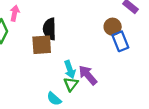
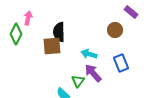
blue rectangle: (120, 41) -> (121, 63), moved
cyan arrow: (70, 69) -> (89, 54), moved, turned 126

